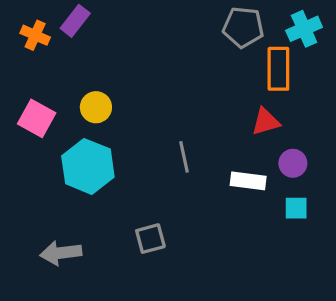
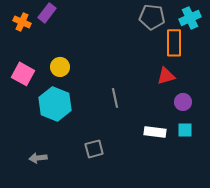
white rectangle: (248, 181) -> (155, 132), moved
gray arrow: (61, 253) -> (38, 158), size x0.7

